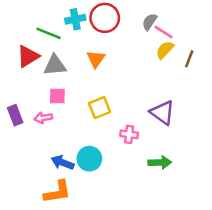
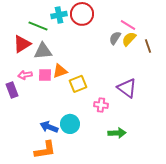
gray semicircle: (150, 22) -> (115, 38), moved
orange triangle: (96, 59) -> (60, 71), moved, turned 35
brown line: (189, 59) -> (148, 46), turned -40
pink arrow: (43, 118) -> (25, 75), moved
green arrow: (160, 163) -> (117, 133), moved

